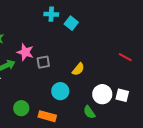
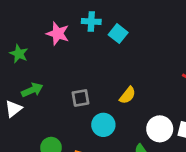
pink star: (25, 52) -> (58, 34), moved
gray square: (43, 62) -> (81, 98), moved

